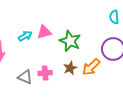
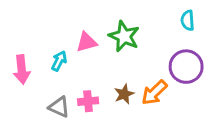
cyan arrow: (25, 36) -> (59, 61), moved, turned -32
green star: (70, 41) -> (124, 36), moved

